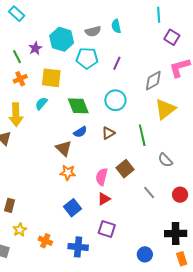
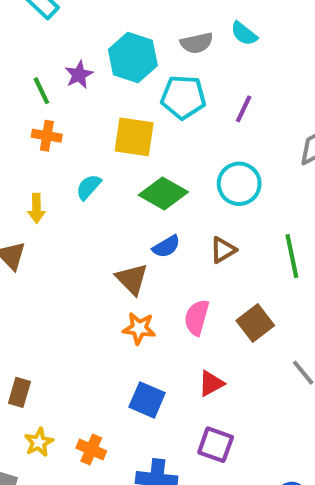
cyan semicircle: (116, 26) -> (244, 34), turned -40
yellow square: (51, 78) -> (134, 137), moved
orange cross: (20, 79) -> (47, 136), turned 32
green diamond: (78, 106) -> (163, 194), turned -40
yellow arrow: (16, 115) -> (36, 208), size x0.6
pink semicircle: (102, 177) -> (197, 317), moved
blue square: (72, 208) -> (147, 400), turned -30
orange cross: (45, 241) -> (91, 449), moved

